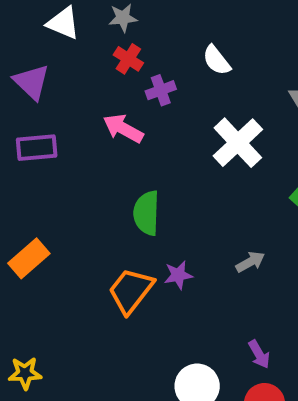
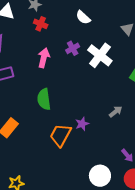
purple cross: (161, 90) -> (73, 48), moved
pink arrow: (123, 129) -> (44, 58), turned 84
green semicircle: (146, 213) -> (44, 99), moved

